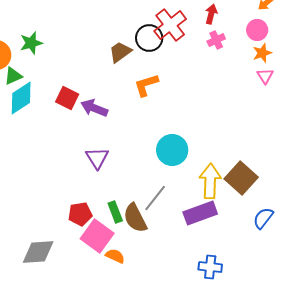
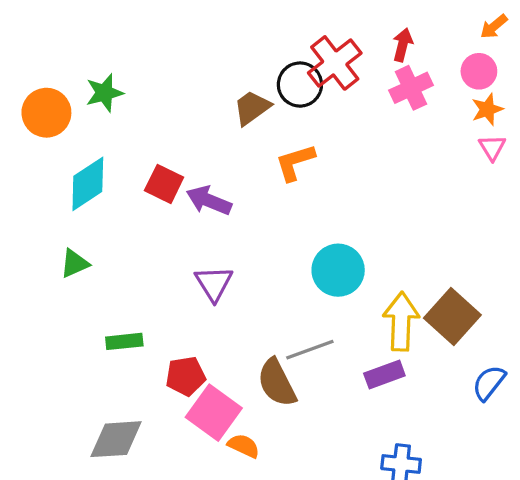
pink cross: (216, 40) -> (411, 88), size x1.4
green triangle: (13, 76) -> (75, 263), moved
gray line: (155, 198) -> (310, 350), turned 32
green rectangle: (115, 212) -> (124, 341), moved, turned -75
purple rectangle: (200, 213) -> (384, 375), size x0.7

